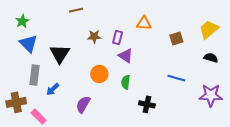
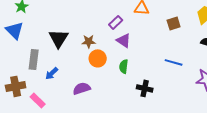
brown star: (94, 36) -> (89, 41), moved
purple rectangle: (118, 38) -> (116, 22), turned 32
blue triangle: (28, 44) -> (15, 30), moved
purple semicircle: (83, 104) -> (82, 88), turned 42

